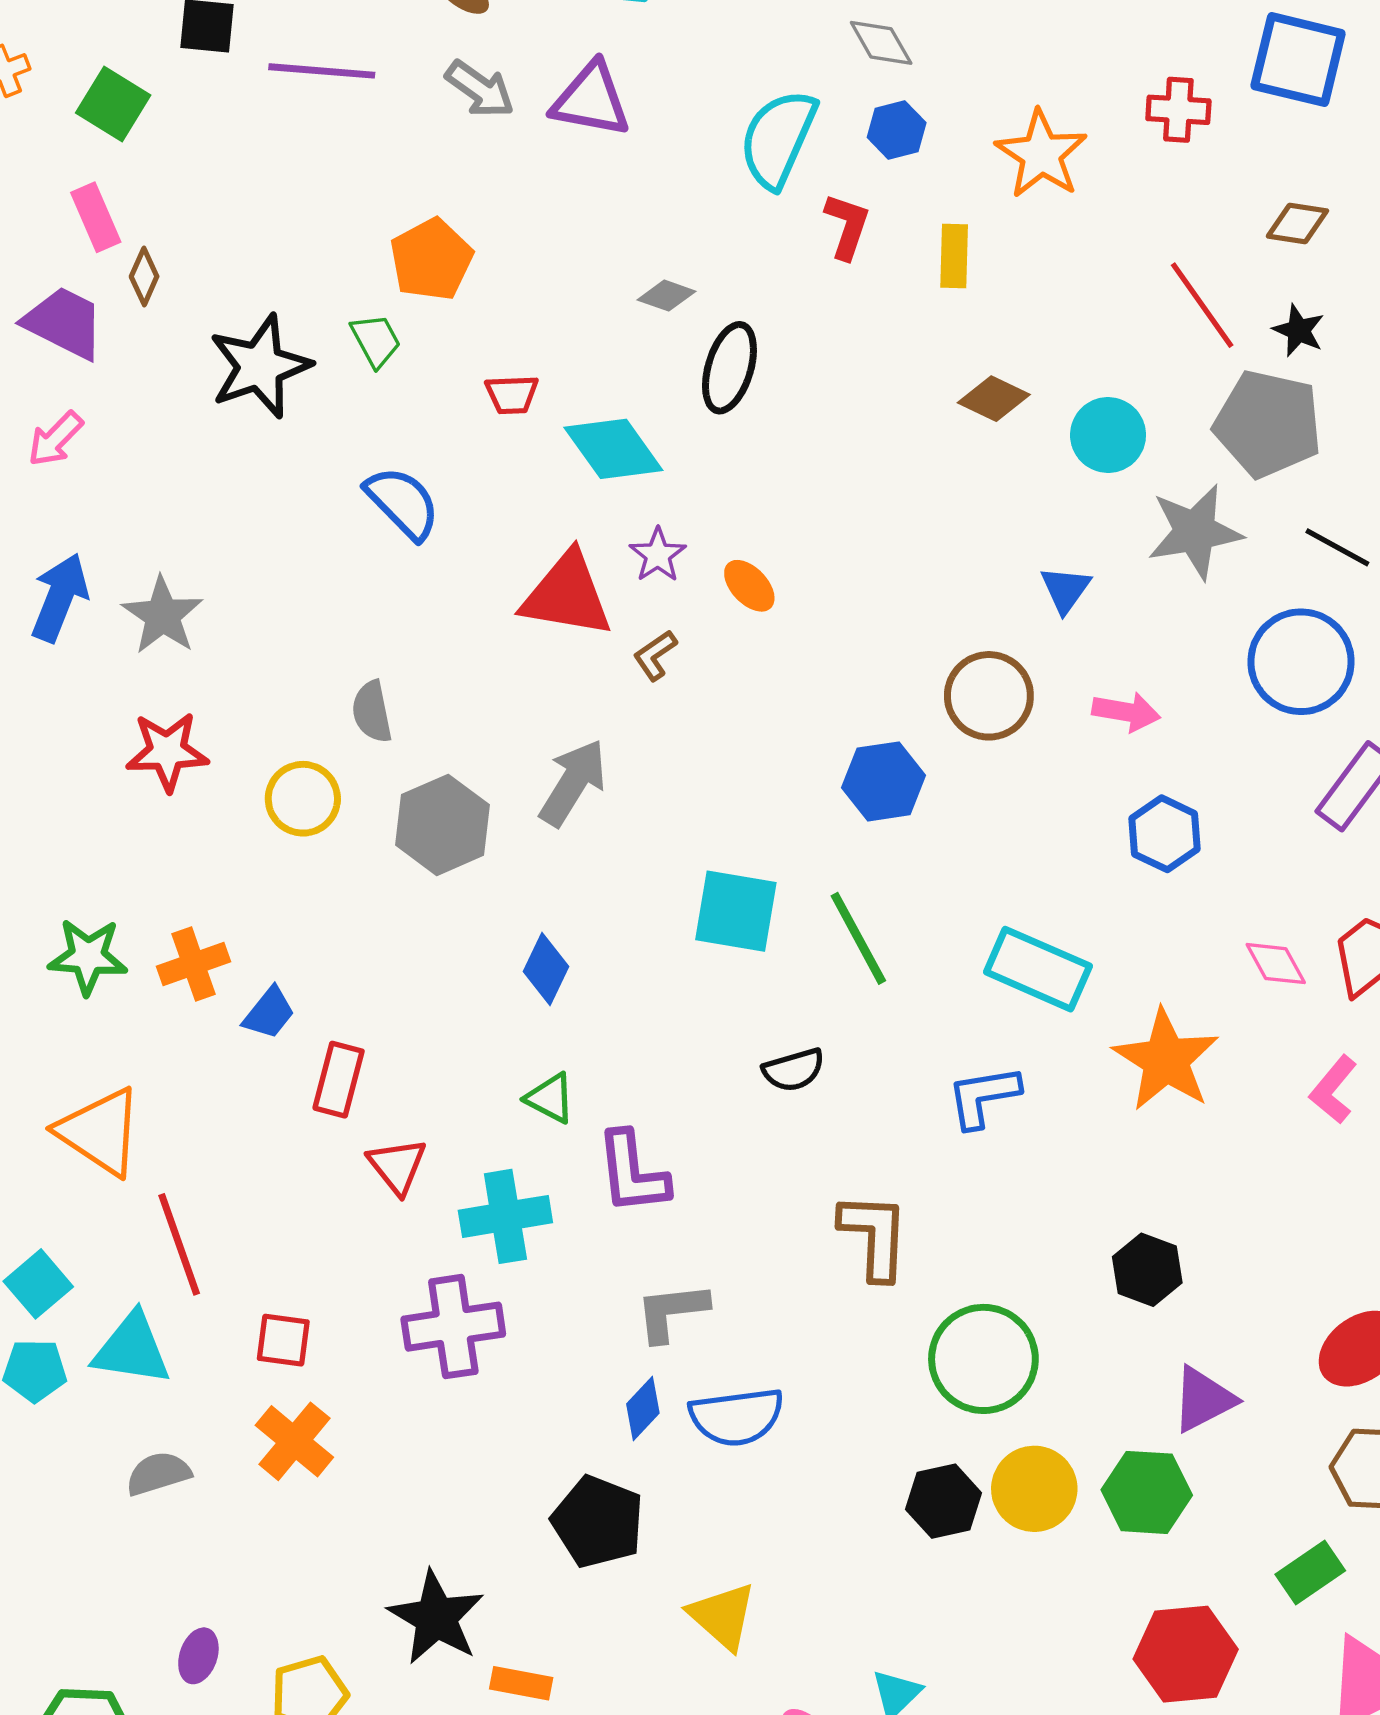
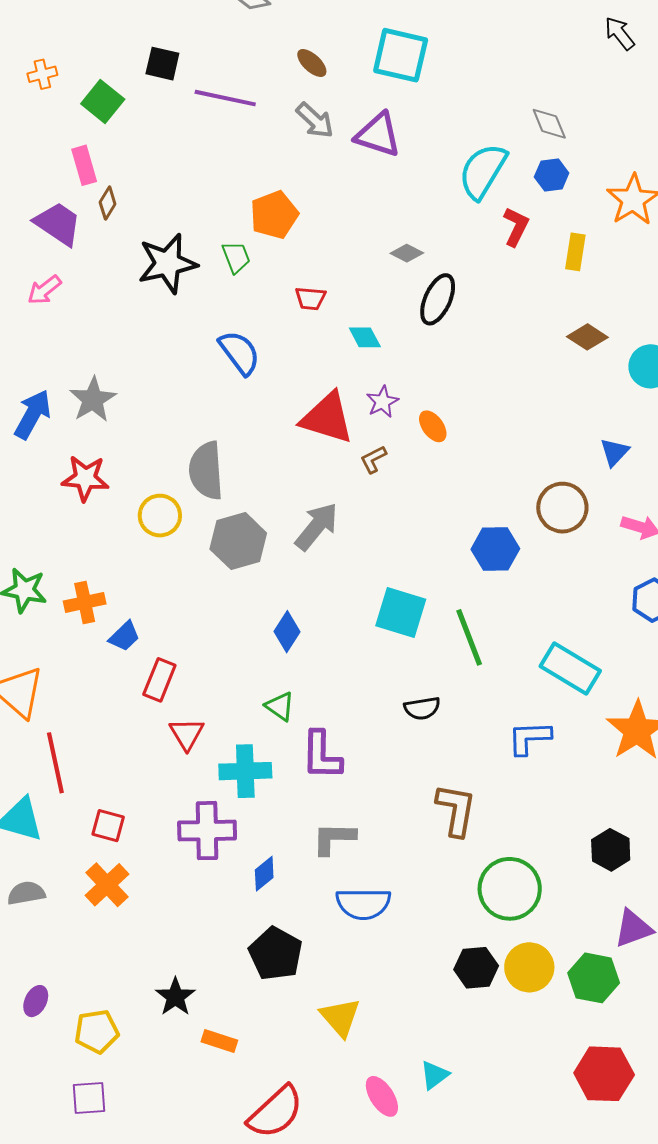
cyan diamond: (613, 449) -> (365, 337), size x0.6
blue arrow: (60, 597) -> (33, 414), moved
gray semicircle: (372, 712) -> (206, 471), size x1.6
blue diamond: (643, 1409) -> (264, 874), moved
black star: (436, 1618) -> (175, 997), size x0.7

